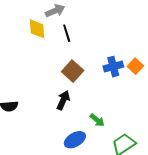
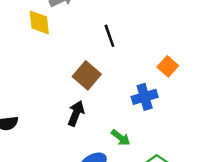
black line: (67, 33) -> (109, 36), moved
blue cross: (113, 67) -> (145, 97), moved

